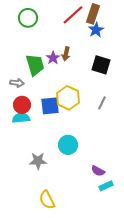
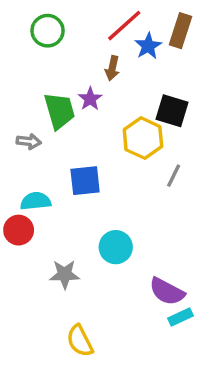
brown rectangle: (93, 14) -> (180, 31), moved
blue star: (96, 30) -> (148, 46), moved
brown arrow: (66, 54) -> (112, 68), moved
yellow hexagon: (68, 98) -> (143, 138), moved
red circle: (22, 105) -> (19, 230), moved
purple semicircle: (98, 171) -> (167, 291), size x1.5

